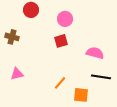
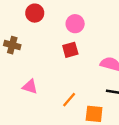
pink triangle: (17, 74) -> (30, 87), moved, turned 32

